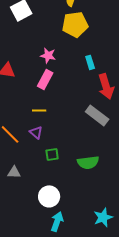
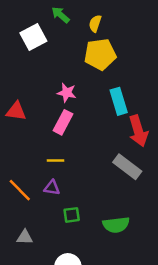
cyan rectangle: (90, 62) -> (119, 101), size x1.5
purple triangle: (36, 132) -> (52, 188), turned -32

